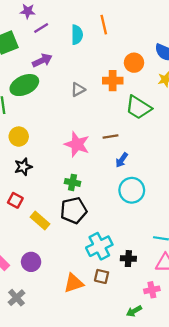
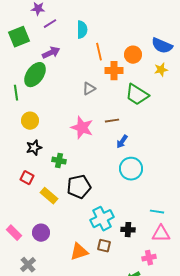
orange line: (104, 25) -> (99, 52), moved
green ellipse: (24, 85) -> (35, 75), turned -30
gray triangle: (78, 90) -> (89, 89), moved
green cross: (72, 182) -> (59, 161), moved

